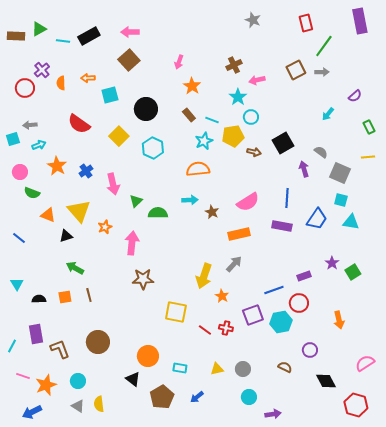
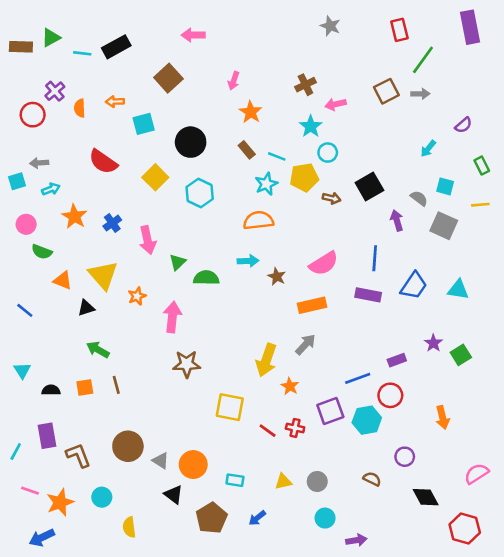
pink arrow: (130, 32) -> (193, 35), moved
cyan square: (341, 200) -> (445, 186), moved
gray triangle: (78, 406) -> (161, 461), moved

